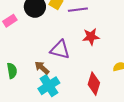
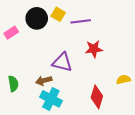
brown arrow: (42, 68) -> (44, 81), turned -56
cyan cross: (49, 86) -> (51, 99), turned -30

